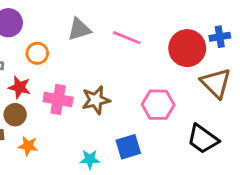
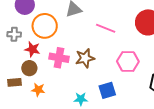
pink line: (127, 38) -> (106, 28), moved
orange circle: (37, 53) -> (45, 26), size x1.6

